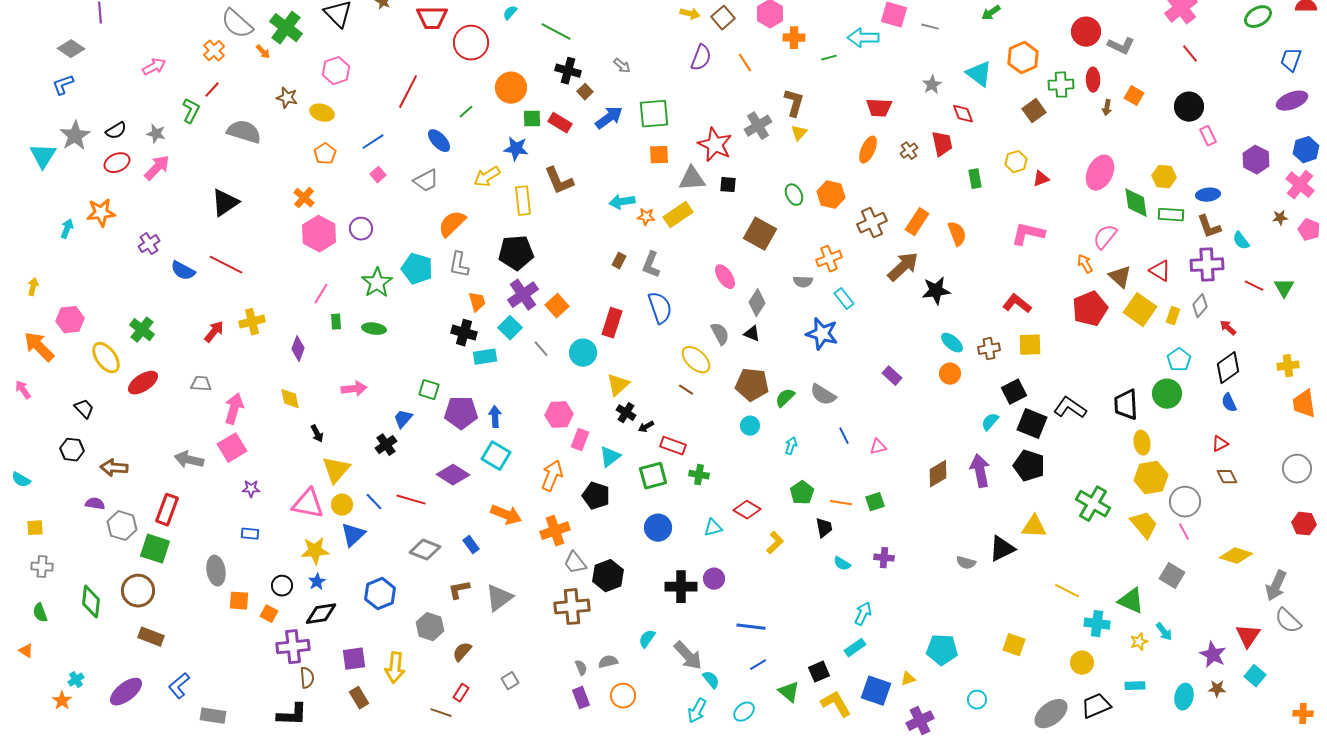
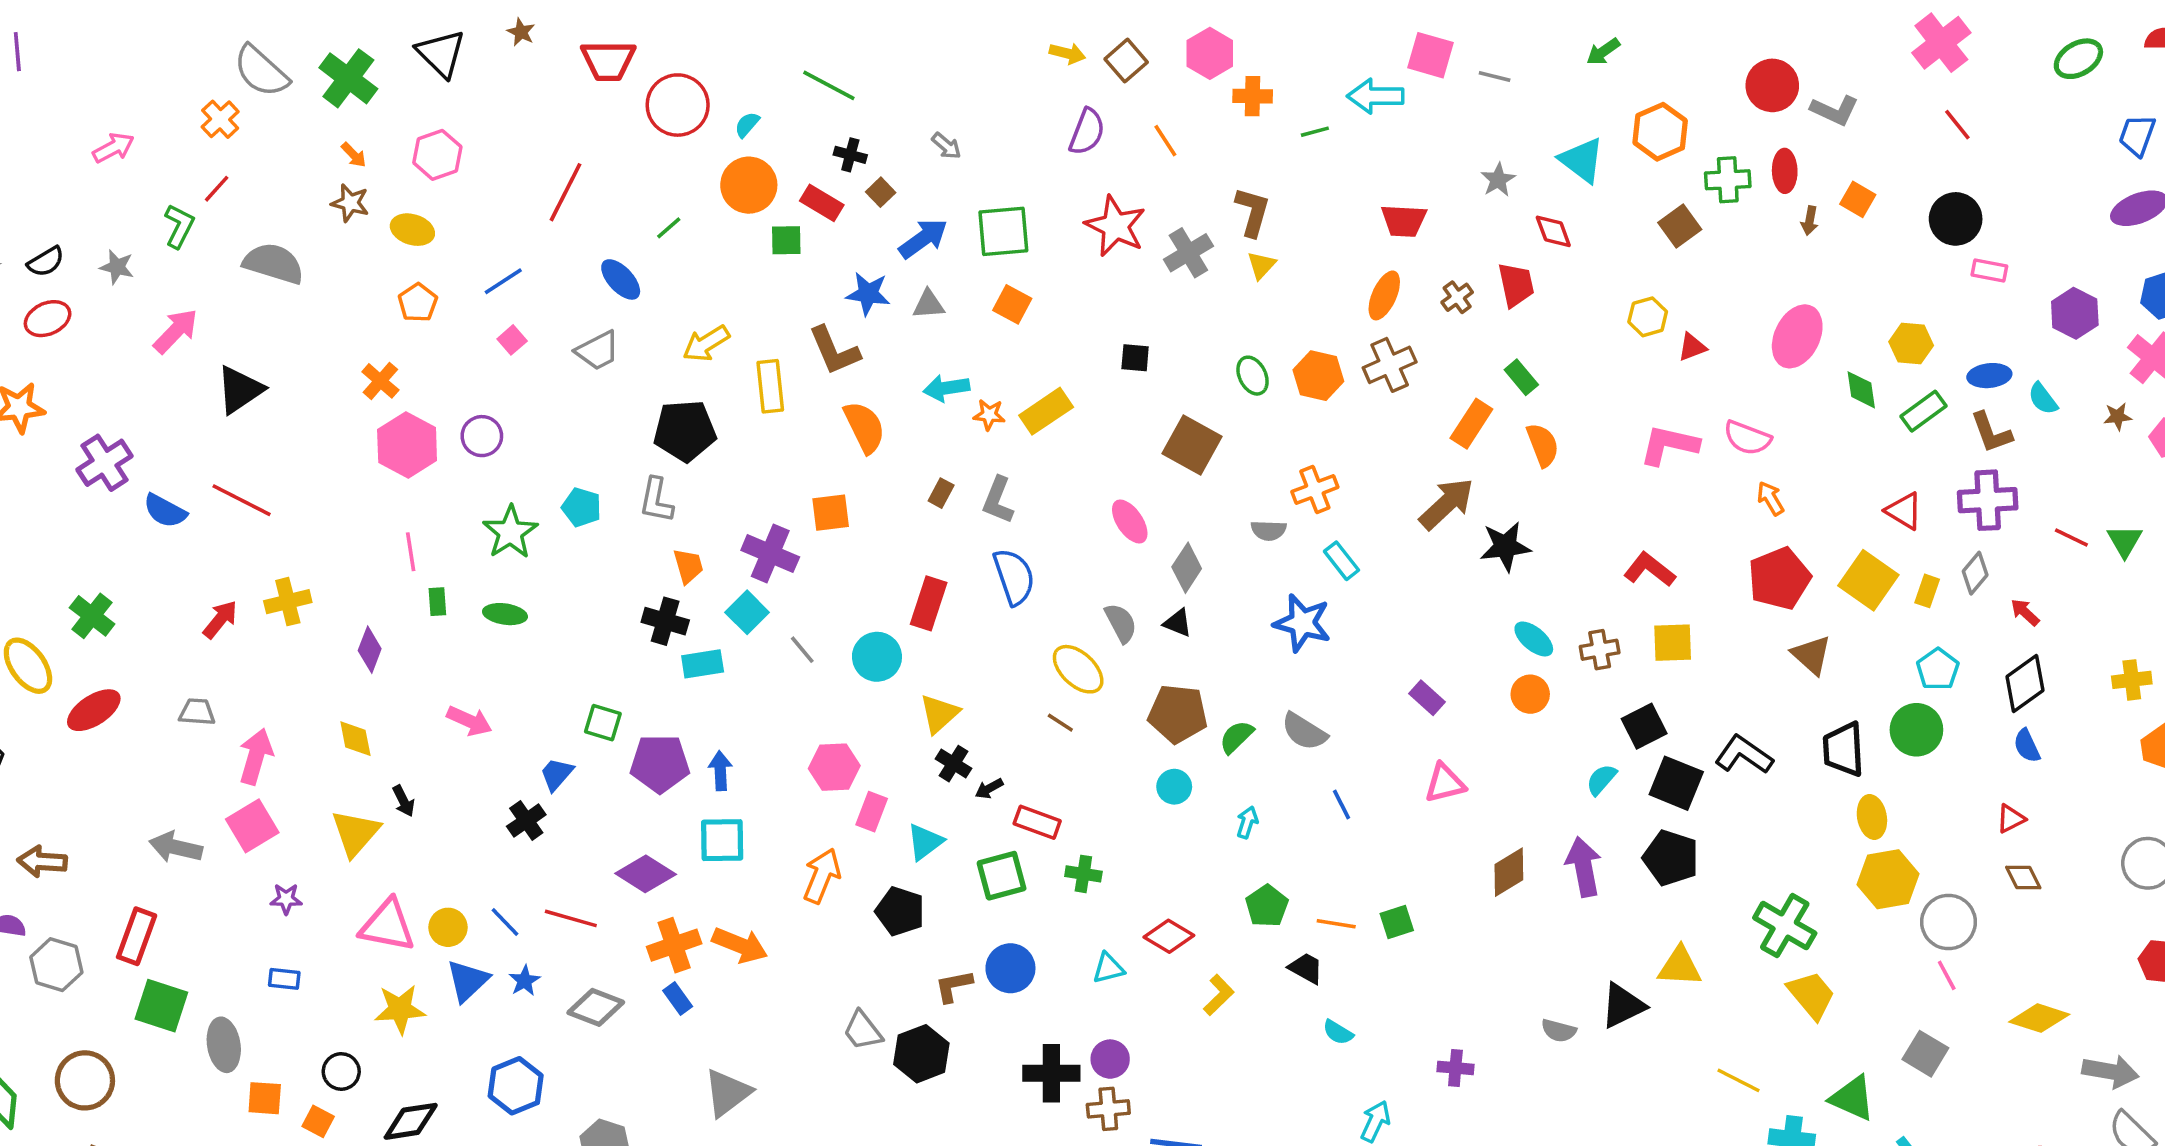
cyan semicircle: (510, 13) -> (747, 125), moved
orange arrow: (263, 52) -> (354, 155), moved
black cross: (568, 71) -> (850, 155), size x0.7
red rectangle: (560, 123) -> (822, 203), moved
pink rectangle: (1208, 136) -> (1989, 271), turned -54
red star: (715, 145) -> (1115, 226), moved
blue star: (516, 149) -> (868, 294), moved
orange square: (659, 155) -> (1012, 304), turned 30
pink arrow: (157, 168) -> (176, 331), moved
gray triangle: (692, 179) -> (929, 304), moved, size x0.7
green rectangle: (975, 179) -> (1521, 377), moved, turned -30
green diamond: (1136, 203) -> (1861, 390), size x0.7
green rectangle: (1171, 215) -> (1924, 411), turned -40
brown cross: (872, 223) -> (1390, 365), moved
orange semicircle: (452, 224) -> (865, 427), moved, turned 108
pink semicircle: (1105, 237) -> (1747, 438), moved, turned -108
cyan semicircle: (1241, 241) -> (2043, 399), moved
purple cross: (149, 244) -> (104, 463), size x1.4
black pentagon: (516, 253) -> (685, 431), moved
cyan pentagon: (417, 269) -> (582, 507), size x0.7
brown triangle: (1120, 277) -> (1811, 655), moved
pink line: (321, 294) -> (411, 552), turned -40
purple cross: (523, 295) -> (770, 554), turned -32
orange square: (557, 306) -> (831, 513), moved, turned 35
pink arrow: (354, 389) -> (469, 721), turned 30
pink triangle: (878, 447) -> (1445, 783), moved, size x1.4
cyan square: (496, 456) -> (722, 840), turned -32
yellow triangle: (336, 470) -> (355, 833), moved
yellow trapezoid: (1144, 525) -> (1811, 995), moved
black trapezoid: (824, 528) -> (1306, 968), turned -50
orange cross: (555, 531) -> (674, 945), moved
green square: (155, 549) -> (161, 1006), moved
purple cross: (884, 558) -> (1455, 1068), moved
blue star: (317, 582) -> (525, 981), moved
gray arrow: (1276, 586) -> (2110, 1071), turned -104
brown L-shape: (459, 590) -> (954, 986), moved
brown cross: (572, 607) -> (1108, 1109), moved, size x0.7

